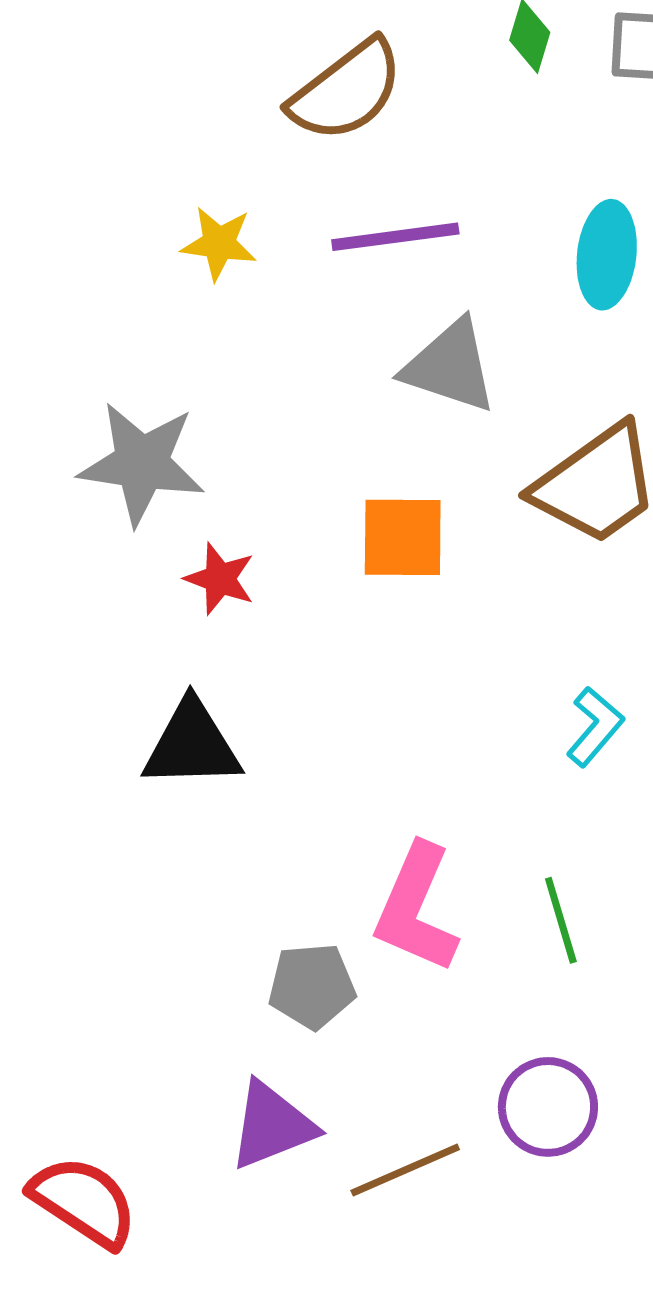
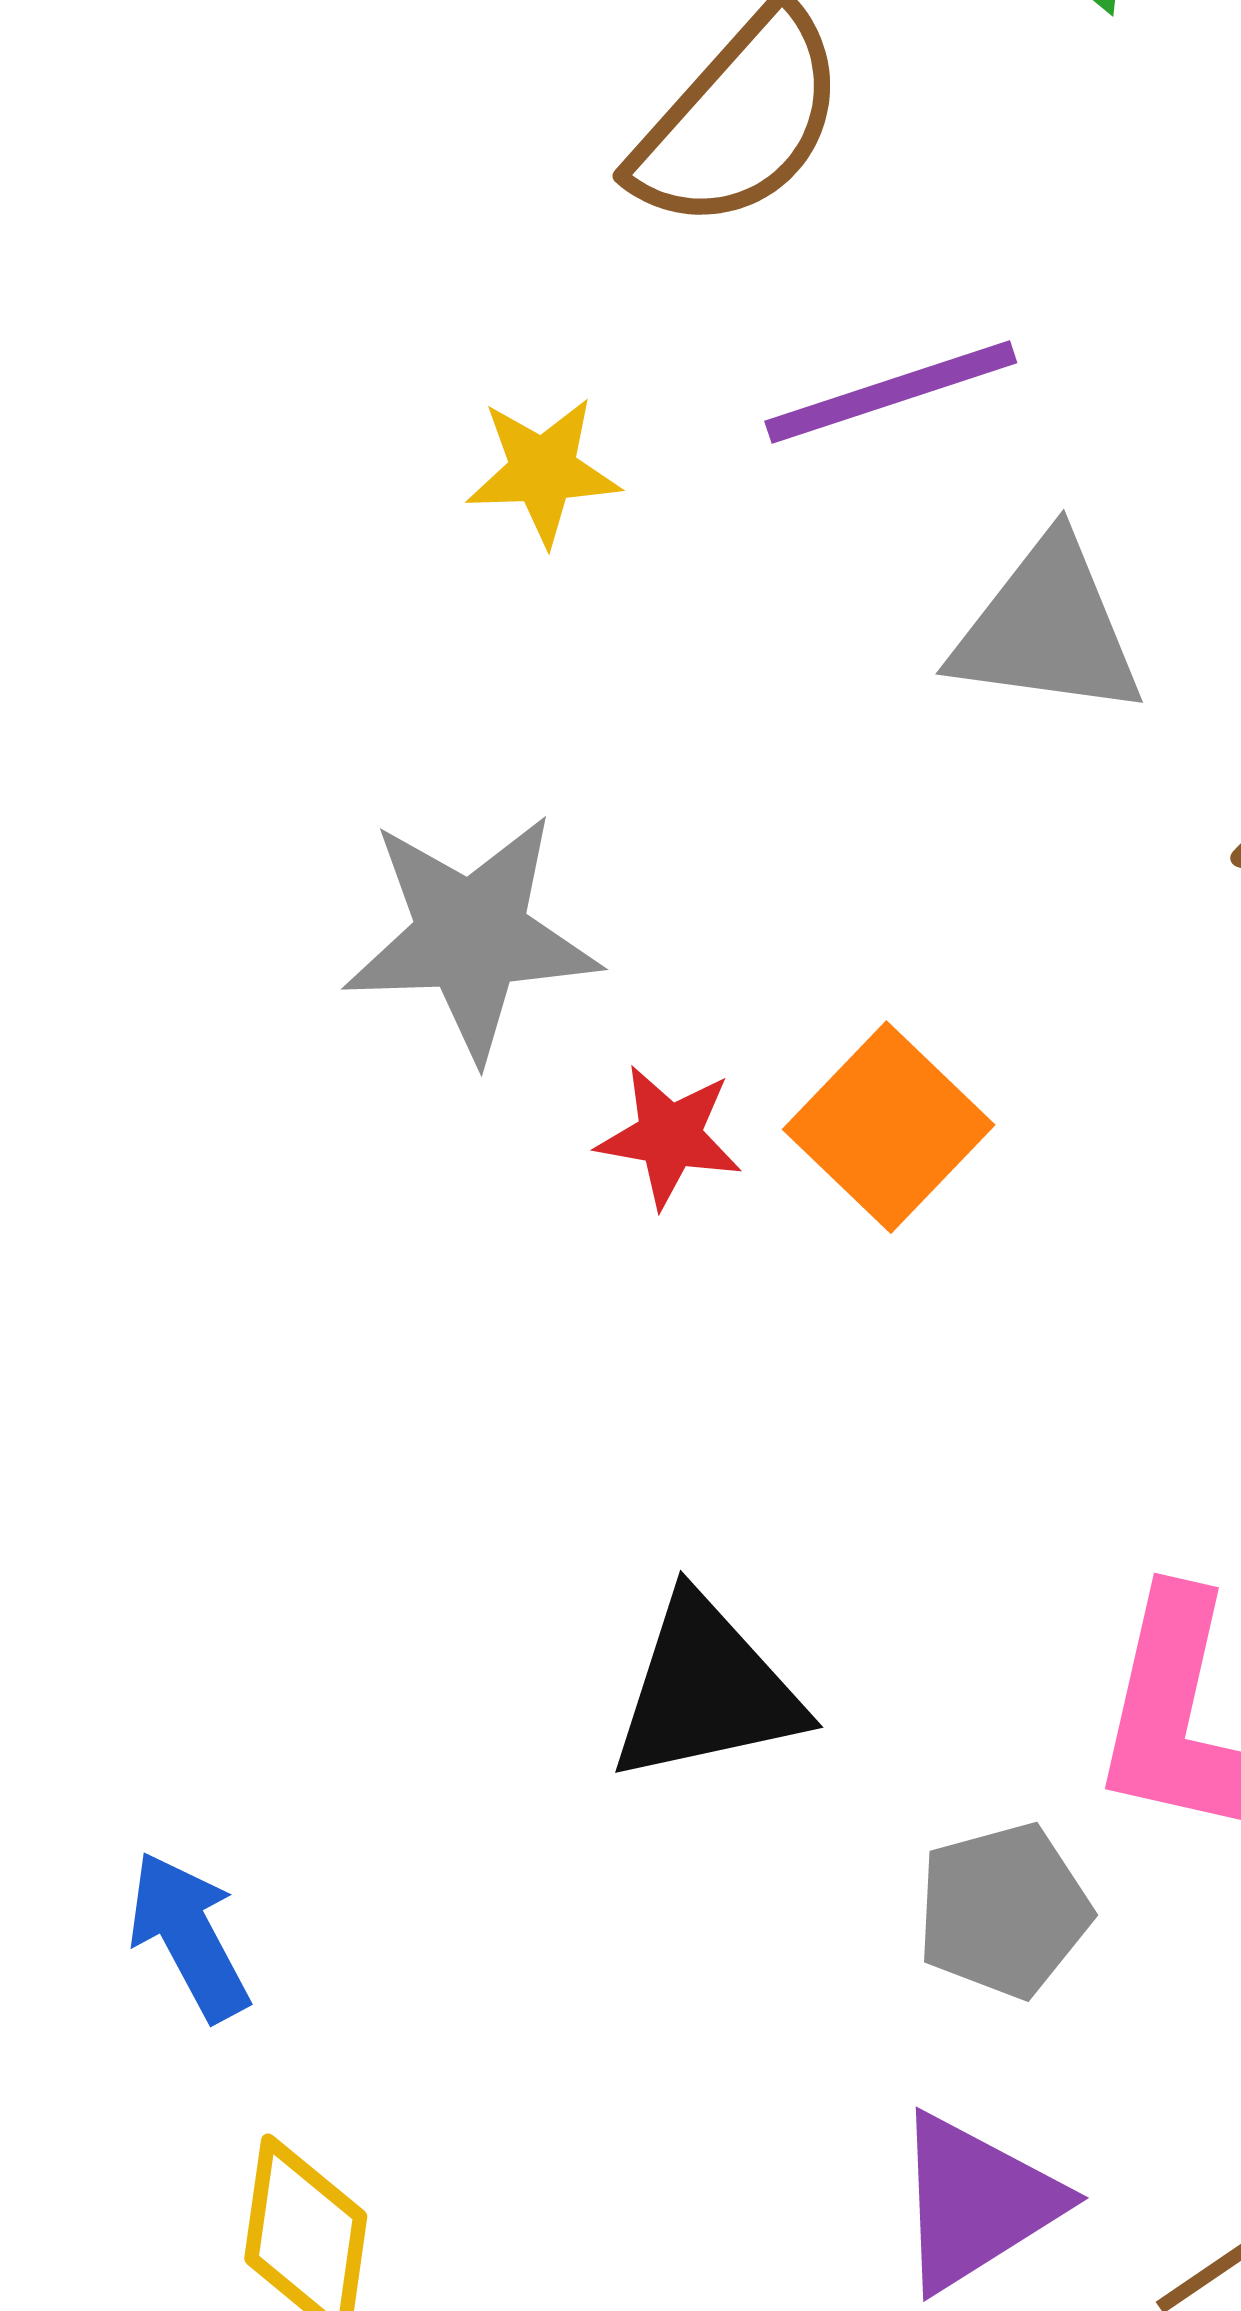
orange square: (403, 537) -> (889, 1127), moved, turned -36
black triangle: (192, 745) -> (706, 1690), moved

